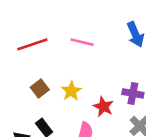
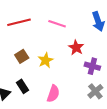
red star: (103, 107) -> (76, 48), moved

